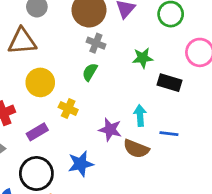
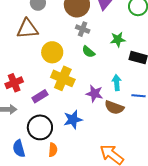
green semicircle: (90, 72) -> (88, 52), moved, turned -80
yellow circle: (40, 82) -> (52, 52), moved
yellow cross: (68, 109) -> (63, 78), size x1.6

